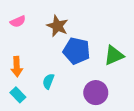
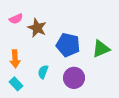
brown star: (57, 26) -> (37, 28), moved
purple circle: (96, 93) -> (74, 78), moved

